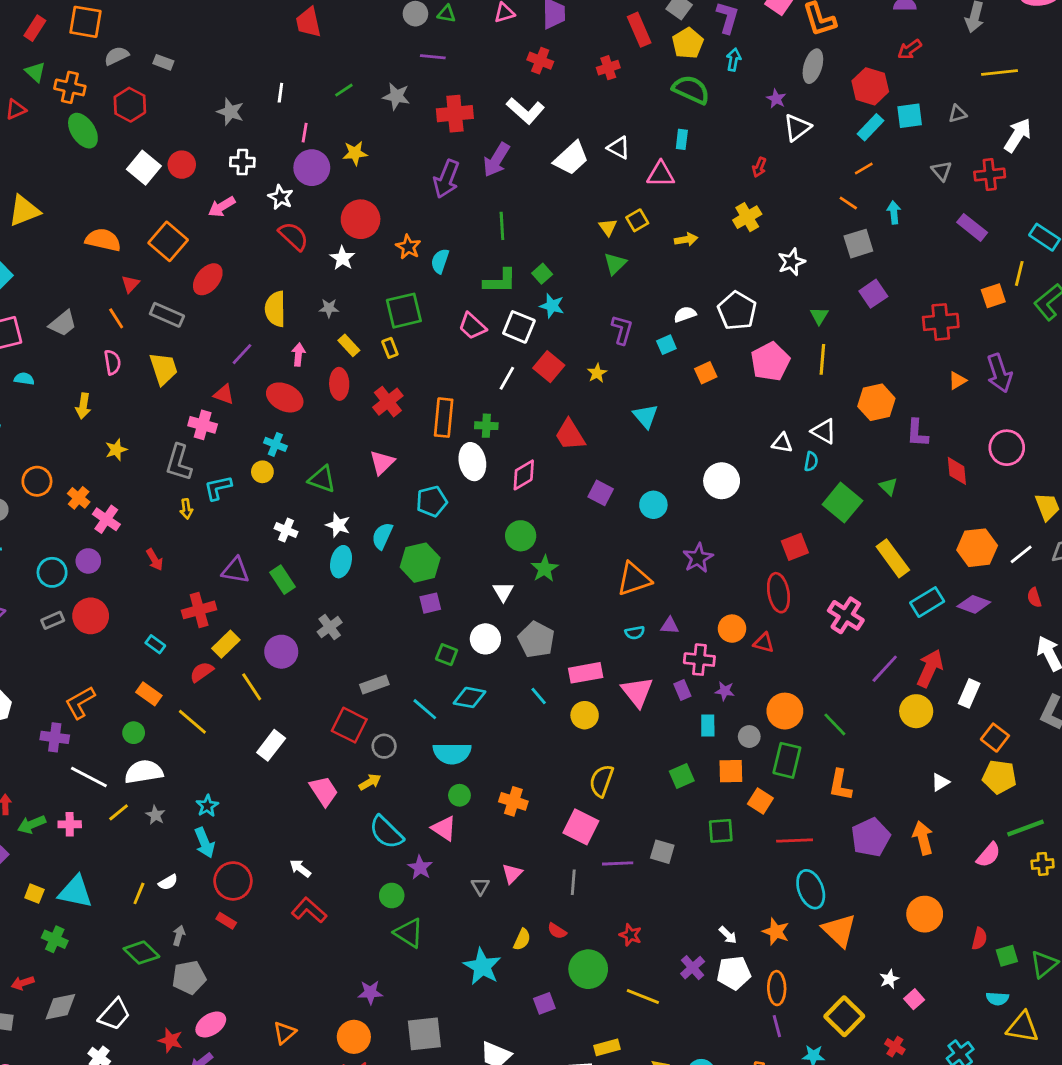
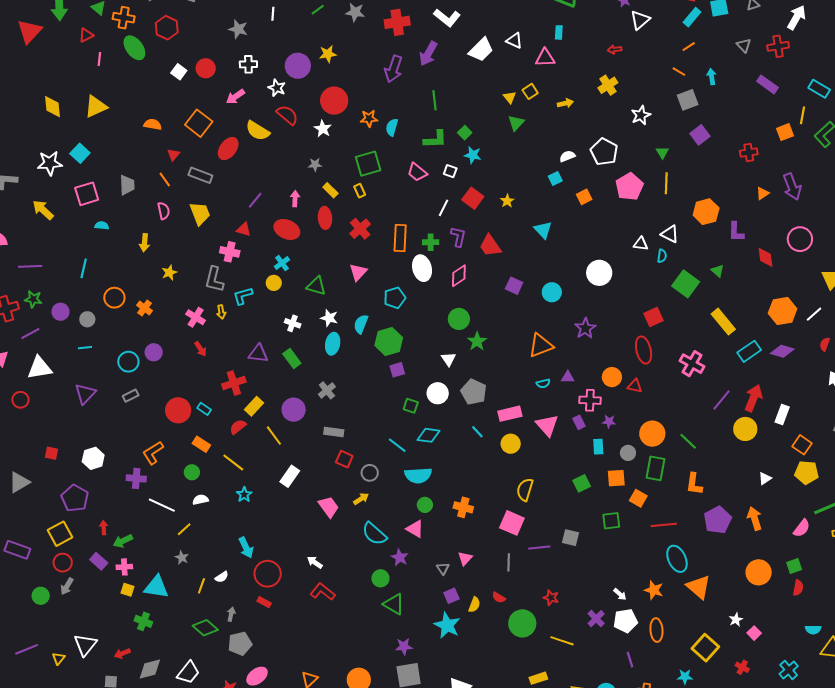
pink line: (305, 133) -> (99, 59), moved
red arrow: (759, 167) -> (615, 49), turned 64
white square: (144, 168) -> (179, 72), size x0.7
orange semicircle: (103, 240) -> (153, 124), size x0.7
orange star: (408, 247) -> (369, 118), turned -30
yellow semicircle: (275, 309) -> (258, 131), moved, turned -55
red cross: (941, 322) -> (749, 152), size x0.7
gray trapezoid: (63, 323) -> (127, 185), turned -50
white square: (519, 327) -> (450, 171), size x0.6
purple L-shape: (622, 330) -> (458, 237), moved
cyan cross: (275, 444) -> (282, 263), turned 35
pink cross: (106, 519) -> (196, 317), moved
red semicircle: (1034, 598) -> (825, 344), turned 40
red circle: (91, 616) -> (178, 410), moved
gray rectangle: (374, 684) -> (334, 432), moved, turned 30
red square: (349, 725) -> (344, 459), size x0.7
white semicircle: (144, 772) -> (200, 500), size x0.6
cyan star: (207, 806) -> (244, 495), moved
gray star: (155, 815) -> (182, 558), moved
pink cross: (70, 824) -> (124, 567), moved
green square: (1007, 956) -> (794, 566), moved
purple star: (370, 992) -> (404, 646), moved
purple square: (544, 1003) -> (451, 596), moved
purple line: (777, 1026) -> (630, 660), moved

